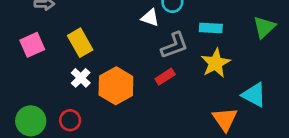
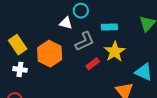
red rectangle: (165, 77) -> (93, 64), moved
white cross: (81, 78) -> (20, 69), turned -32
orange hexagon: (116, 86) -> (50, 54), moved

